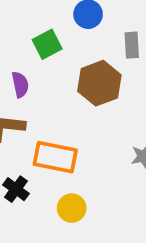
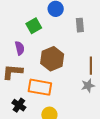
brown hexagon: (99, 83) -> (52, 59), moved

